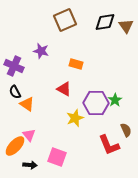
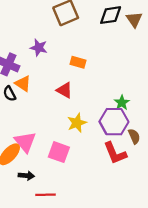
purple hexagon: (96, 103) -> (114, 122), moved
orange triangle: (27, 104) -> (23, 84), moved
pink triangle: (29, 135) -> (25, 142), size x1.5
pink square: (57, 157) -> (59, 152), moved

